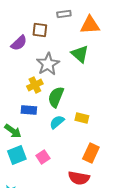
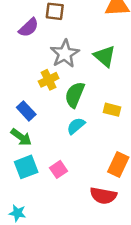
green triangle: (80, 54) -> (105, 56), moved
blue rectangle: (29, 110) -> (26, 111), moved, turned 42
yellow rectangle: (82, 118) -> (112, 110), moved

